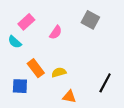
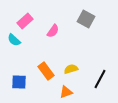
orange rectangle: (36, 68) -> (46, 71), moved
yellow semicircle: (59, 72) -> (71, 69), moved
orange triangle: (69, 97) -> (66, 92), turned -32

